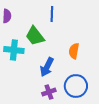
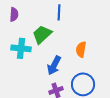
green trapezoid: (35, 36) -> (42, 34), turned 85

